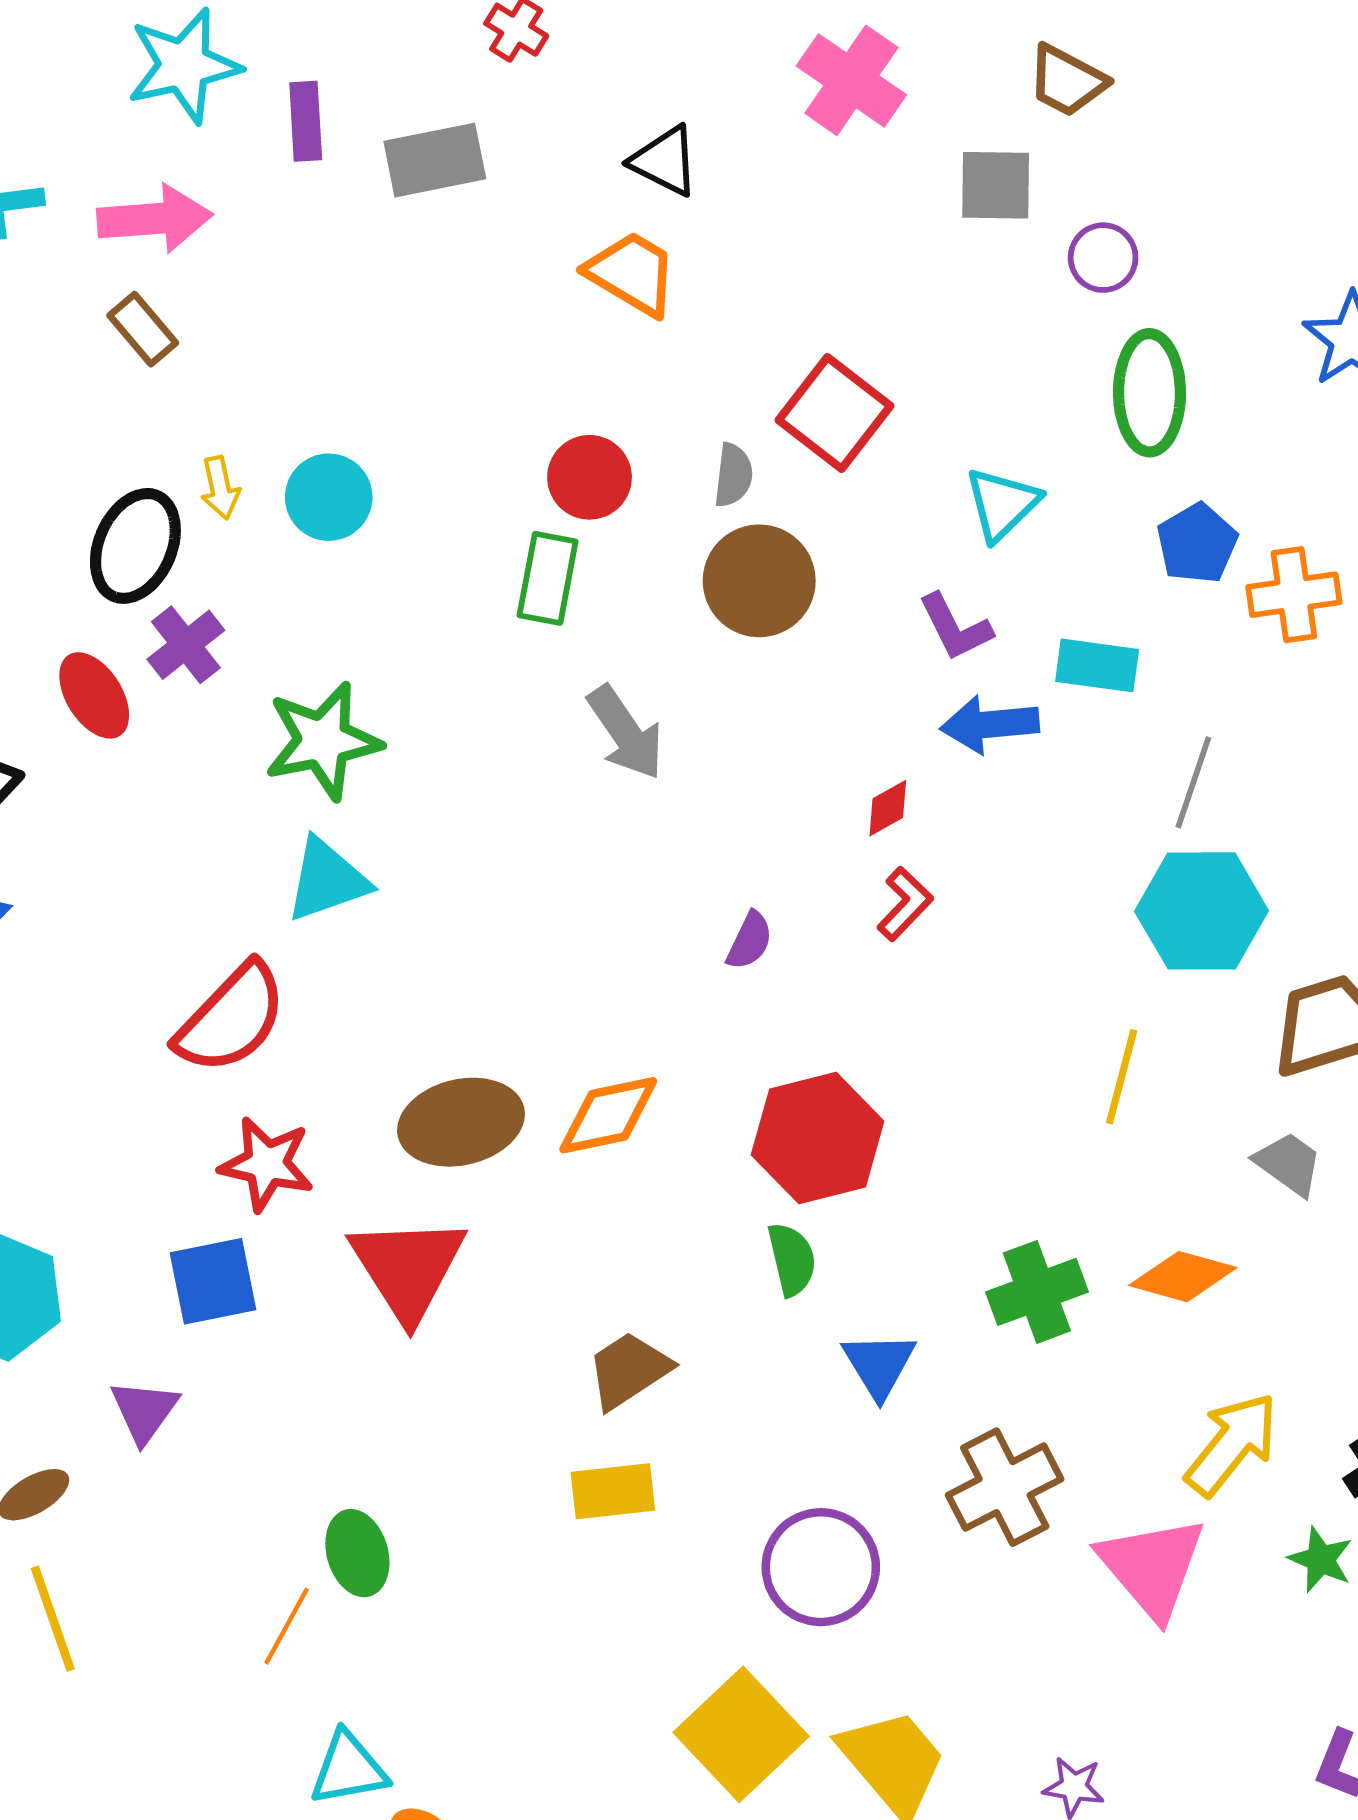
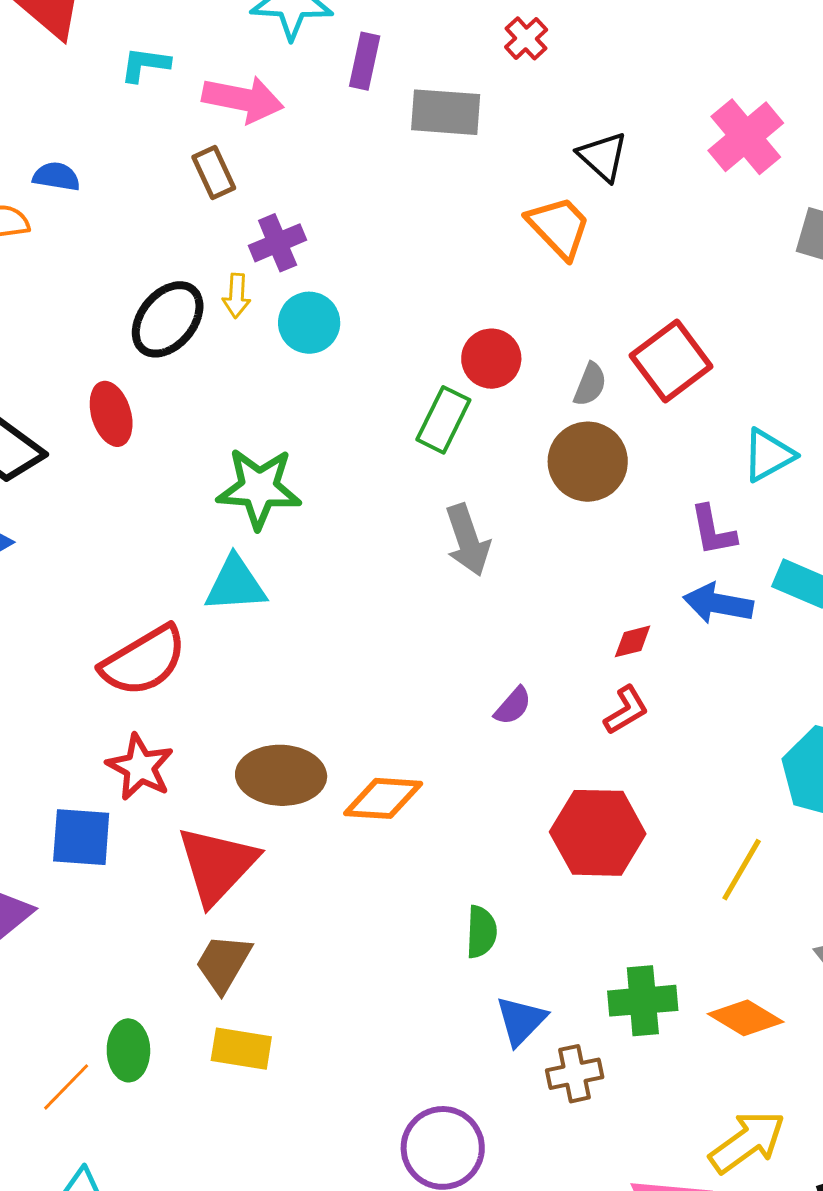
purple cross: (186, 645) -> (278, 243), moved
red hexagon: (818, 1138) -> (598, 833), moved
brown trapezoid: (629, 1370) -> (223, 963), moved, turned -42
brown cross: (1005, 1487) -> (575, 1074), moved, size x0.7
yellow rectangle: (613, 1491) -> (241, 1049), moved

